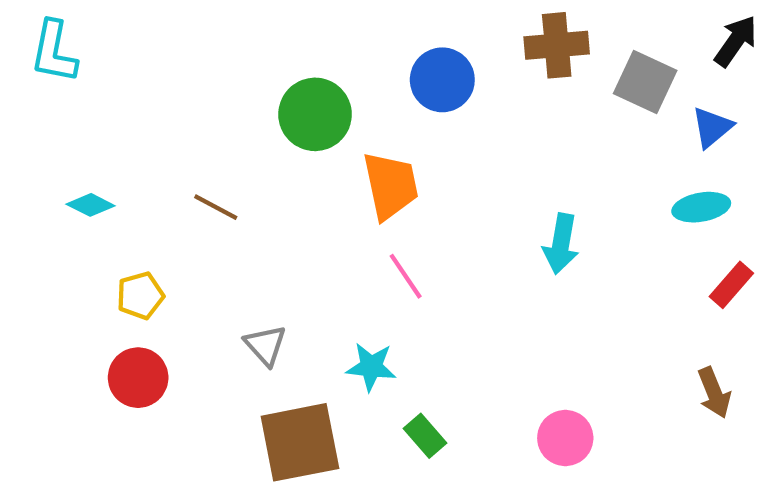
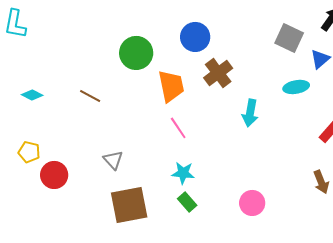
brown cross: (557, 45) -> (218, 73), moved, turned -32
cyan ellipse: (701, 207) -> (296, 87), moved
yellow pentagon: (140, 296) -> (29, 152), moved, turned 30
cyan star: (371, 367) -> (183, 173), moved

